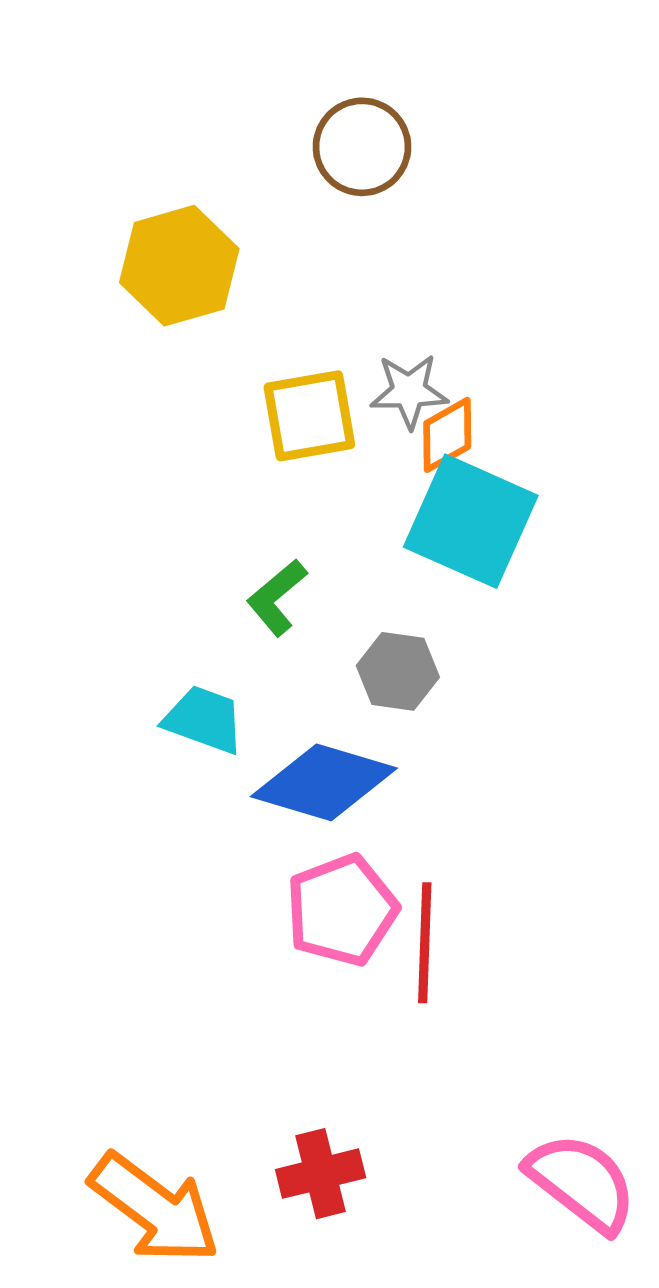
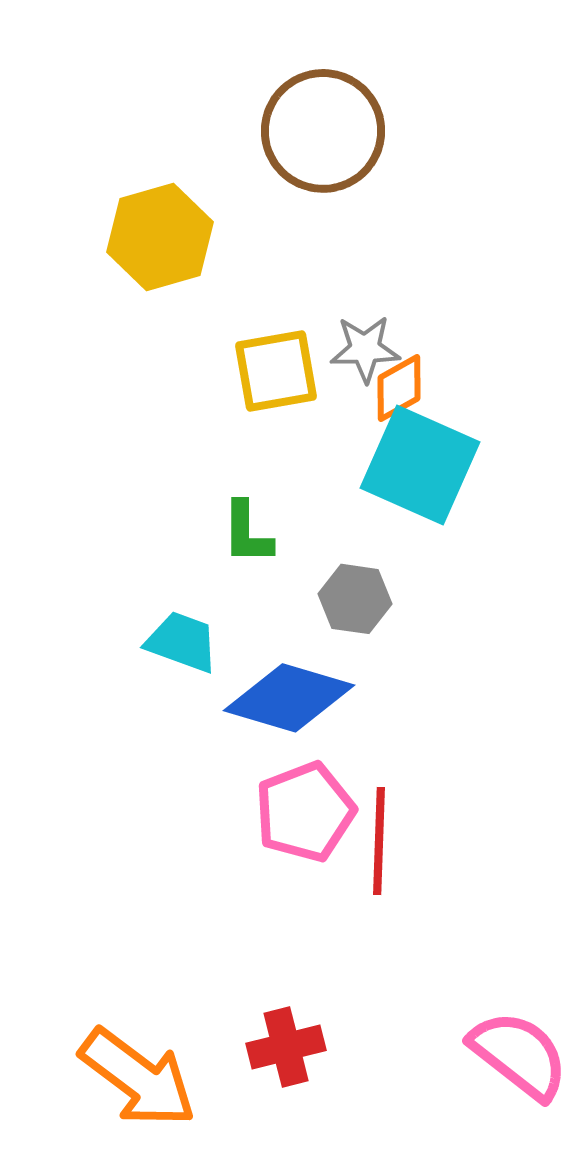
brown circle: (362, 147) -> (323, 131), size x1.4
green L-shape: (277, 597) -> (247, 533), turned -50

